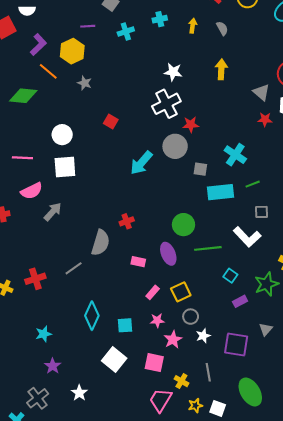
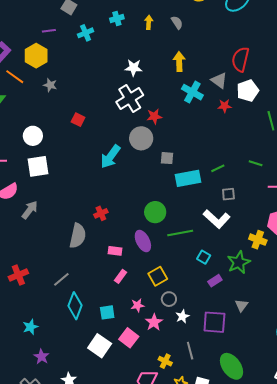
cyan cross: (235, 155) -> (192, 92), moved
gray line: (74, 268) -> (61, 279), moved
pink rectangle: (153, 292) -> (120, 276), moved
pink square: (154, 363) -> (129, 338), moved, turned 30

